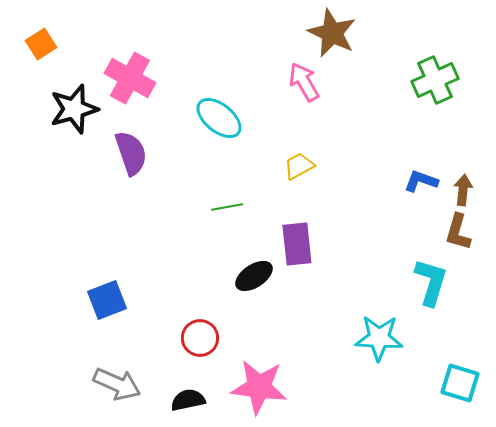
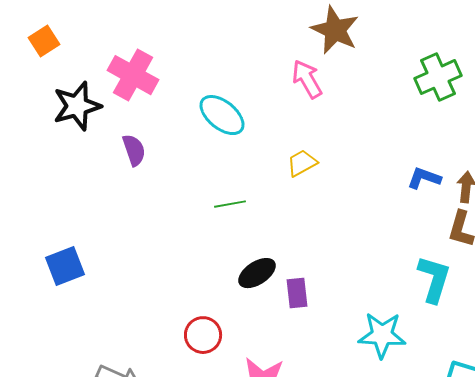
purple semicircle: (131, 153) -> (134, 150), size x0.7
purple rectangle: (297, 244) -> (297, 293), moved, size x0.7
blue square: (107, 300) -> (65, 266), moved

